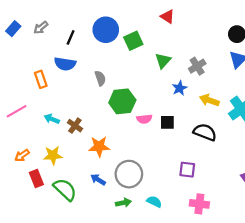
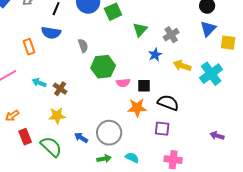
black semicircle: (205, 132) -> (168, 103), moved
orange star: (99, 147) -> (137, 108), moved
yellow star: (53, 155) -> (57, 116), moved

